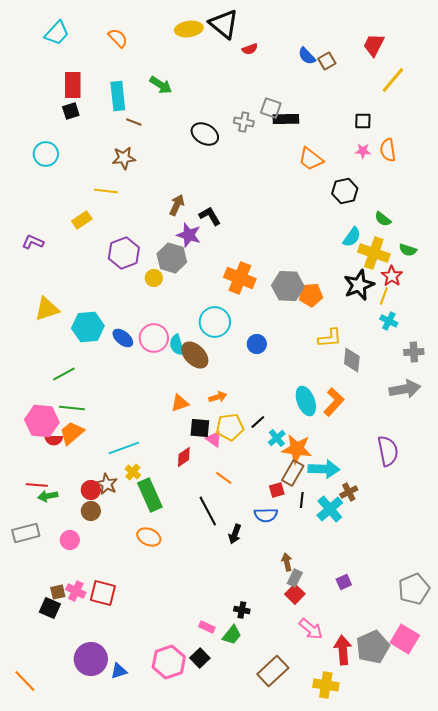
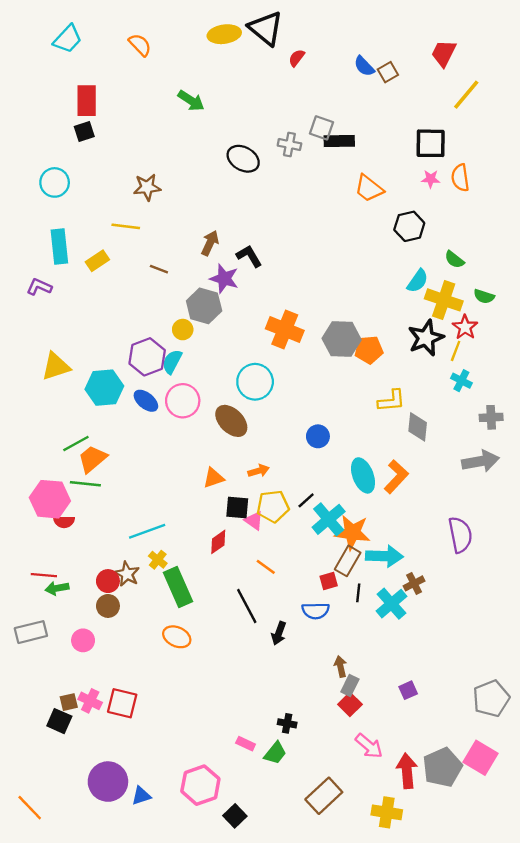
red semicircle: (250, 49) -> (297, 58), turned 147
cyan rectangle: (118, 96) -> (59, 247), moved
black square: (363, 121) -> (431, 143), size x1.6
brown line: (134, 122) -> (159, 269), moved
purple hexagon: (124, 253) -> (147, 357), moved
blue circle: (257, 344) -> (318, 436), moved
cyan semicircle: (177, 345) -> (172, 362), moved, turned 45
orange trapezoid: (72, 433) -> (93, 459), moved
cyan cross: (277, 438) -> (329, 519), size x1.6
black square: (200, 658) -> (235, 816), moved

